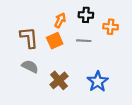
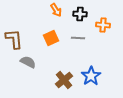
orange arrow: (60, 20) -> (56, 10), moved, turned 120
brown L-shape: (29, 37) -> (14, 39), moved
brown cross: (59, 80) -> (64, 80), moved

